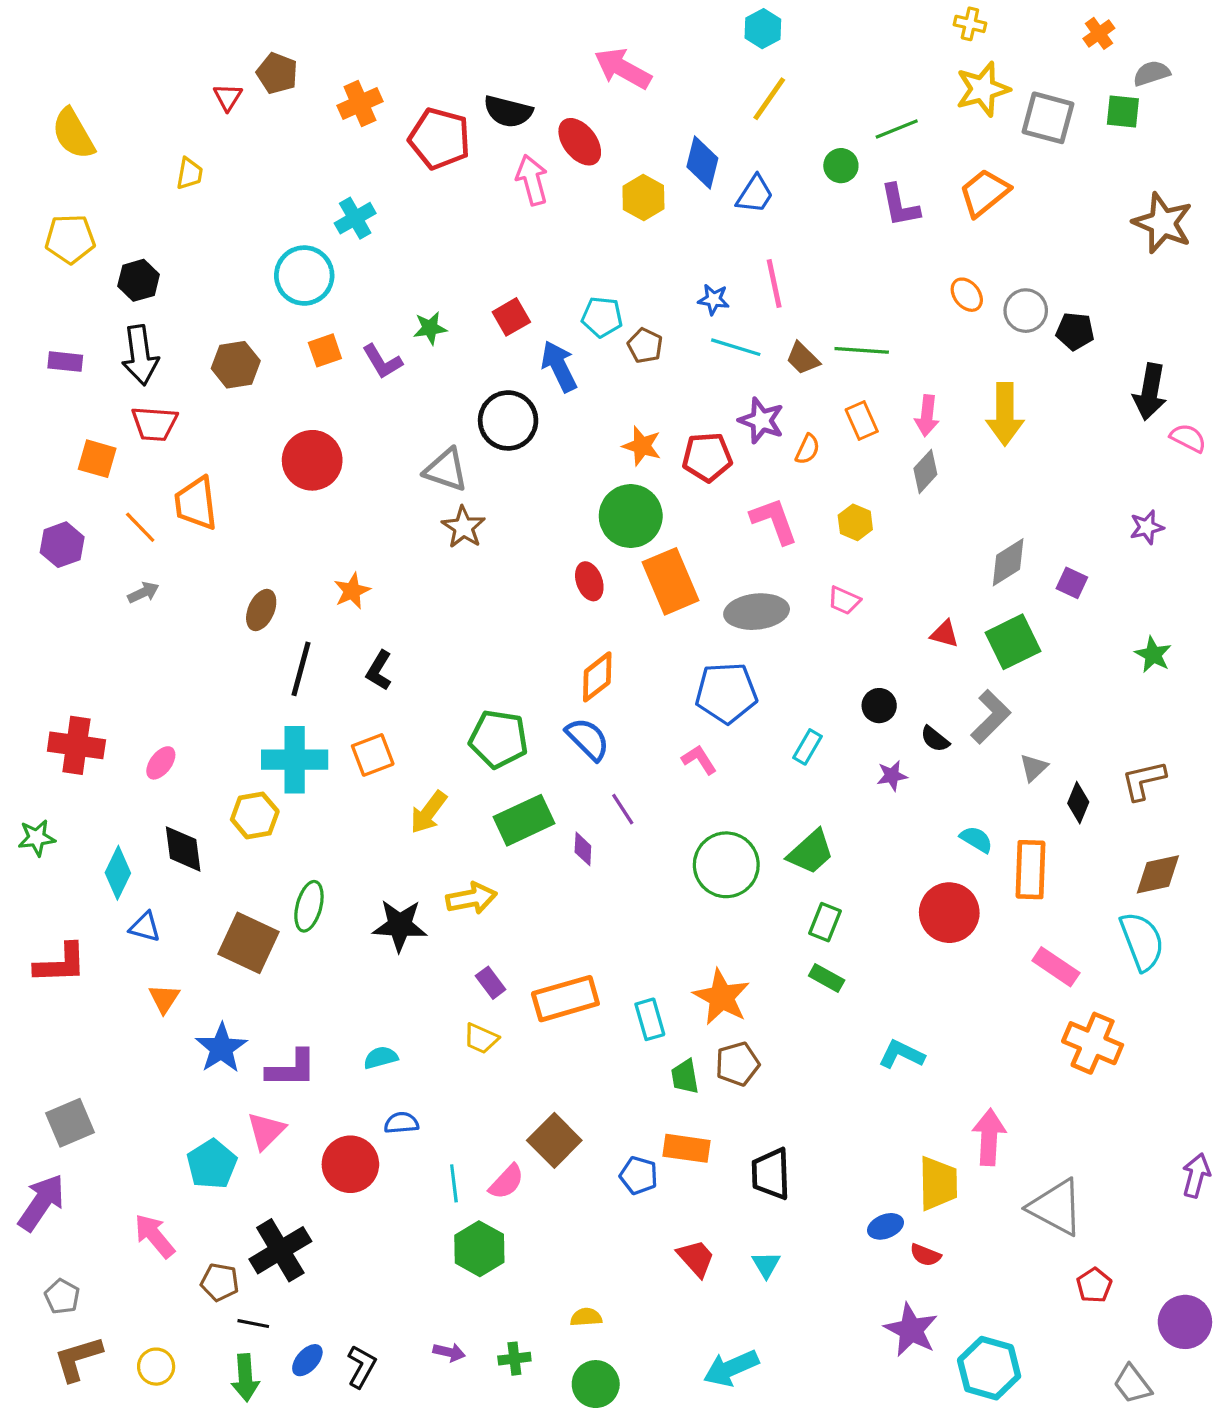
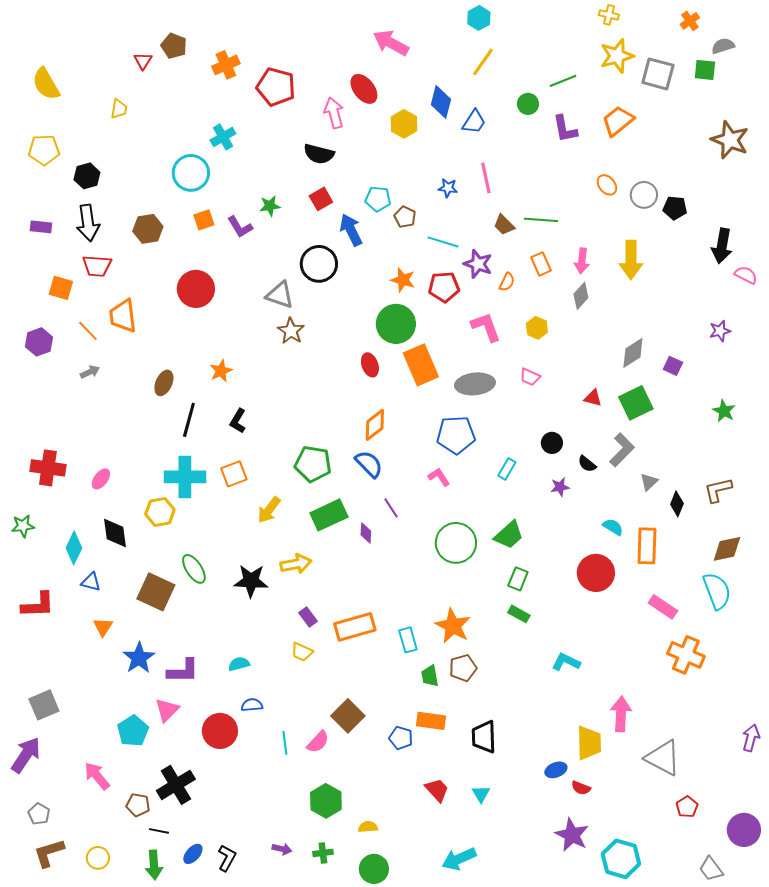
black semicircle: (508, 111) -> (319, 154), moved
cyan line: (736, 347) -> (443, 242), moved
green ellipse: (309, 906) -> (194, 569), turned -48
green hexagon: (479, 1249) -> (326, 801), moved

